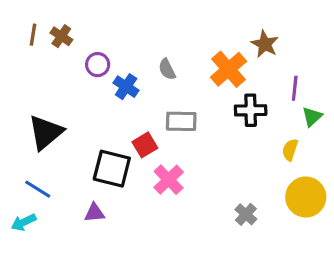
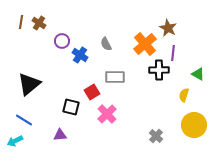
purple line: (295, 88) -> (173, 53), moved
green triangle: (312, 117) -> (198, 74), turned -48
black square: (112, 169) -> (71, 107), size x0.7

